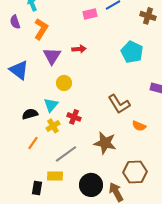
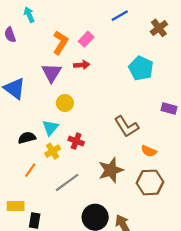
pink rectangle: (90, 14) -> (86, 39), moved, turned -32
brown cross: (148, 16) -> (159, 28), turned 35
orange L-shape: (41, 29) -> (60, 43), moved
brown star: (105, 143) -> (111, 170), turned -30
brown hexagon: (135, 172) -> (150, 182), moved
yellow rectangle: (55, 176) -> (16, 206), moved

